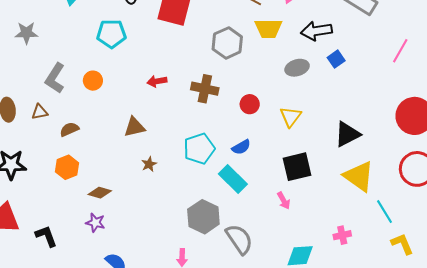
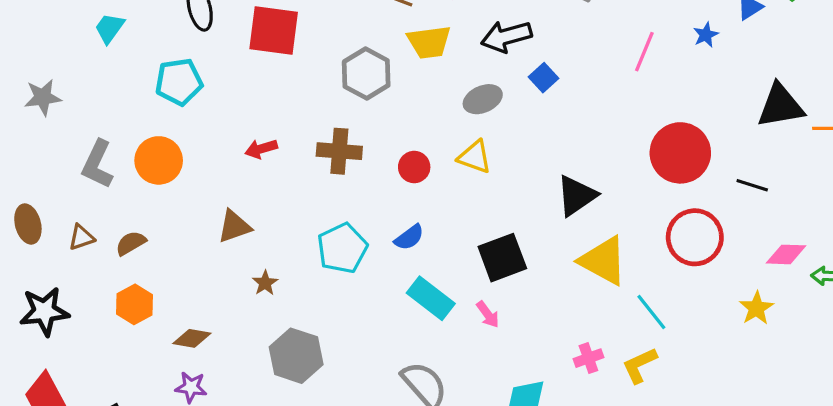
orange circle: (93, 81) -> (159, 160), size x1.5
brown triangle: (40, 112) -> (81, 237), moved
yellow triangle: (291, 117) -> (475, 157), moved, turned -40
cyan rectangle: (233, 179) -> (431, 298), moved
gray hexagon: (203, 217) -> (296, 356), moved
yellow L-shape: (402, 244) -> (640, 365), moved, turned -85

